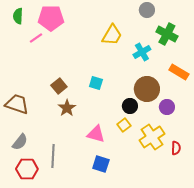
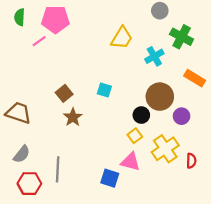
pink triangle: (96, 134) -> (130, 162), moved

